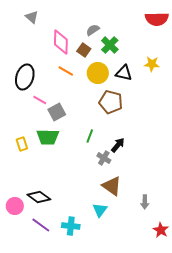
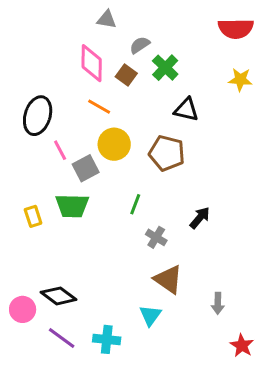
gray triangle: (32, 17) -> (107, 20), moved, turned -32
yellow star: (152, 64) -> (240, 80), moved
yellow circle: (98, 73) -> (114, 144), moved
pink line: (40, 100) -> (60, 150), turned 32
black arrow: (118, 145) -> (200, 218), moved

